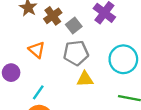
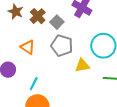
gray pentagon: (76, 53) -> (62, 46), turned 30
yellow triangle: (85, 79) -> (82, 65), moved

